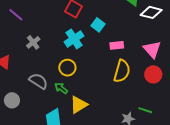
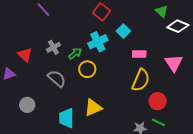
gray cross: (33, 42) -> (53, 47), moved
red circle: (153, 74) -> (158, 101), moved
green arrow: (61, 88) -> (75, 54), moved, turned 96
gray circle: (12, 100) -> (27, 105), moved

